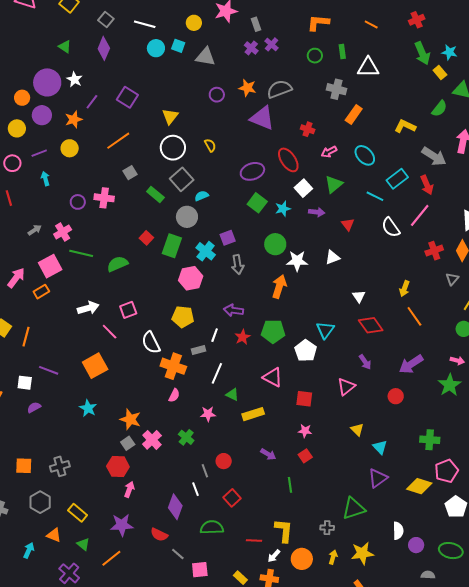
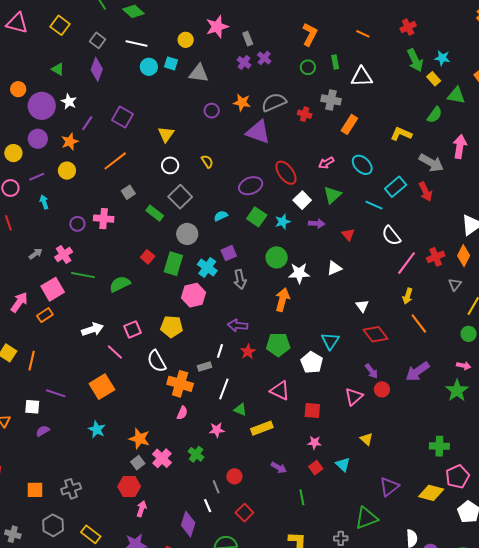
orange L-shape: (318, 23) -> (310, 34), turned 115
orange circle: (22, 98) -> (18, 89), moved
red cross: (308, 129) -> (305, 114), moved
white circle: (173, 148) -> (170, 165), size x0.7
cyan semicircle: (202, 196) -> (221, 216), moved
pink line: (420, 215) -> (406, 263), moved
yellow pentagon: (183, 317) -> (172, 327), moved
red circle: (396, 396) -> (382, 389), moved
cyan triangle: (380, 447) -> (343, 464), moved

